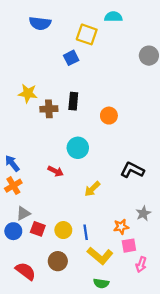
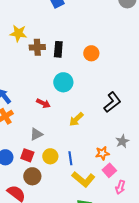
black rectangle: (73, 101) -> (58, 49), moved
black L-shape: (132, 170) -> (112, 102), turned 115
gray triangle: (23, 213) -> (36, 134), moved
pink square: (129, 246) -> (109, 170), turned -32
brown circle: (58, 261) -> (32, 176), moved

